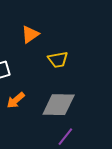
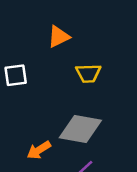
orange arrow: (16, 100) -> (39, 150), moved

